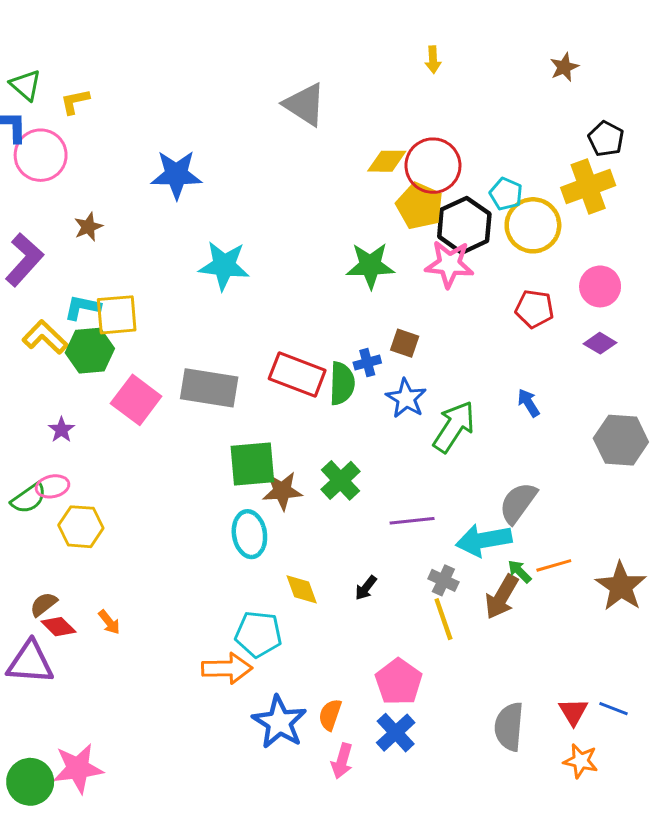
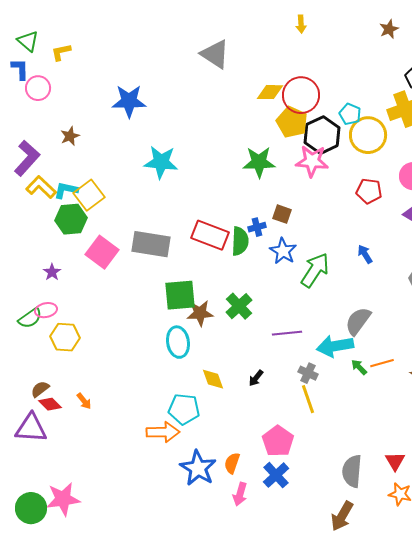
pink circle: (41, 155) -> (38, 88), size x0.7
yellow square: (117, 315) -> (89, 195), turned -32
yellow L-shape: (45, 337) -> (41, 187), moved
brown arrow: (502, 597) -> (342, 516), moved

